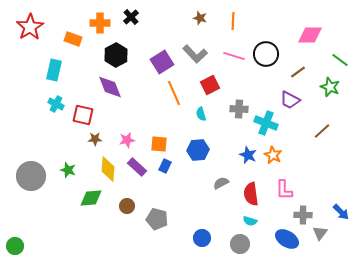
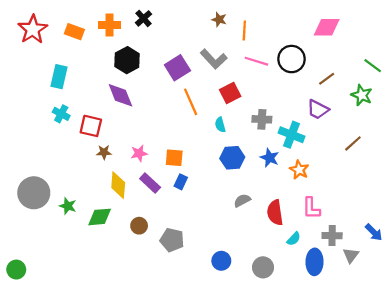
orange line: (233, 21) -> (244, 31), moved
pink diamond: (310, 35) -> (327, 27), moved
orange rectangle: (73, 39) -> (74, 32), moved
blue hexagon: (198, 150) -> (232, 158), moved
blue star: (248, 155) -> (270, 158), moved
green star: (68, 170) -> (68, 206), moved
cyan semicircle: (250, 221) -> (294, 239), moved, turned -64
blue ellipse: (287, 239) -> (315, 262), turned 60

